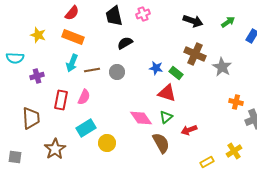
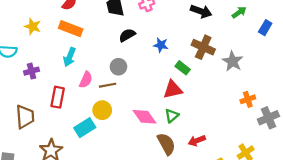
blue star: (156, 68) -> (161, 45), moved
brown line: (92, 70) -> (108, 85), moved
red triangle: (167, 93) -> (173, 90), turned -30
pink semicircle: (84, 97) -> (86, 80), moved
orange cross: (236, 102) -> (248, 99), turned -32
red arrow: (189, 130) -> (197, 141), moved
yellow circle: (107, 143) -> (102, 110), moved

